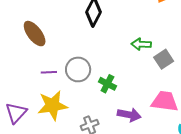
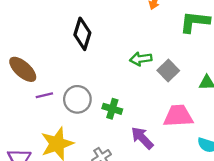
purple line: (49, 72) -> (44, 95), moved
purple arrow: (129, 115) -> (142, 138), turned -135

